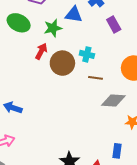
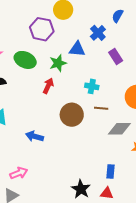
brown circle: (62, 63) -> (72, 115), moved
blue arrow: (13, 108) -> (35, 136), moved
blue rectangle: (117, 151) -> (111, 172), moved

